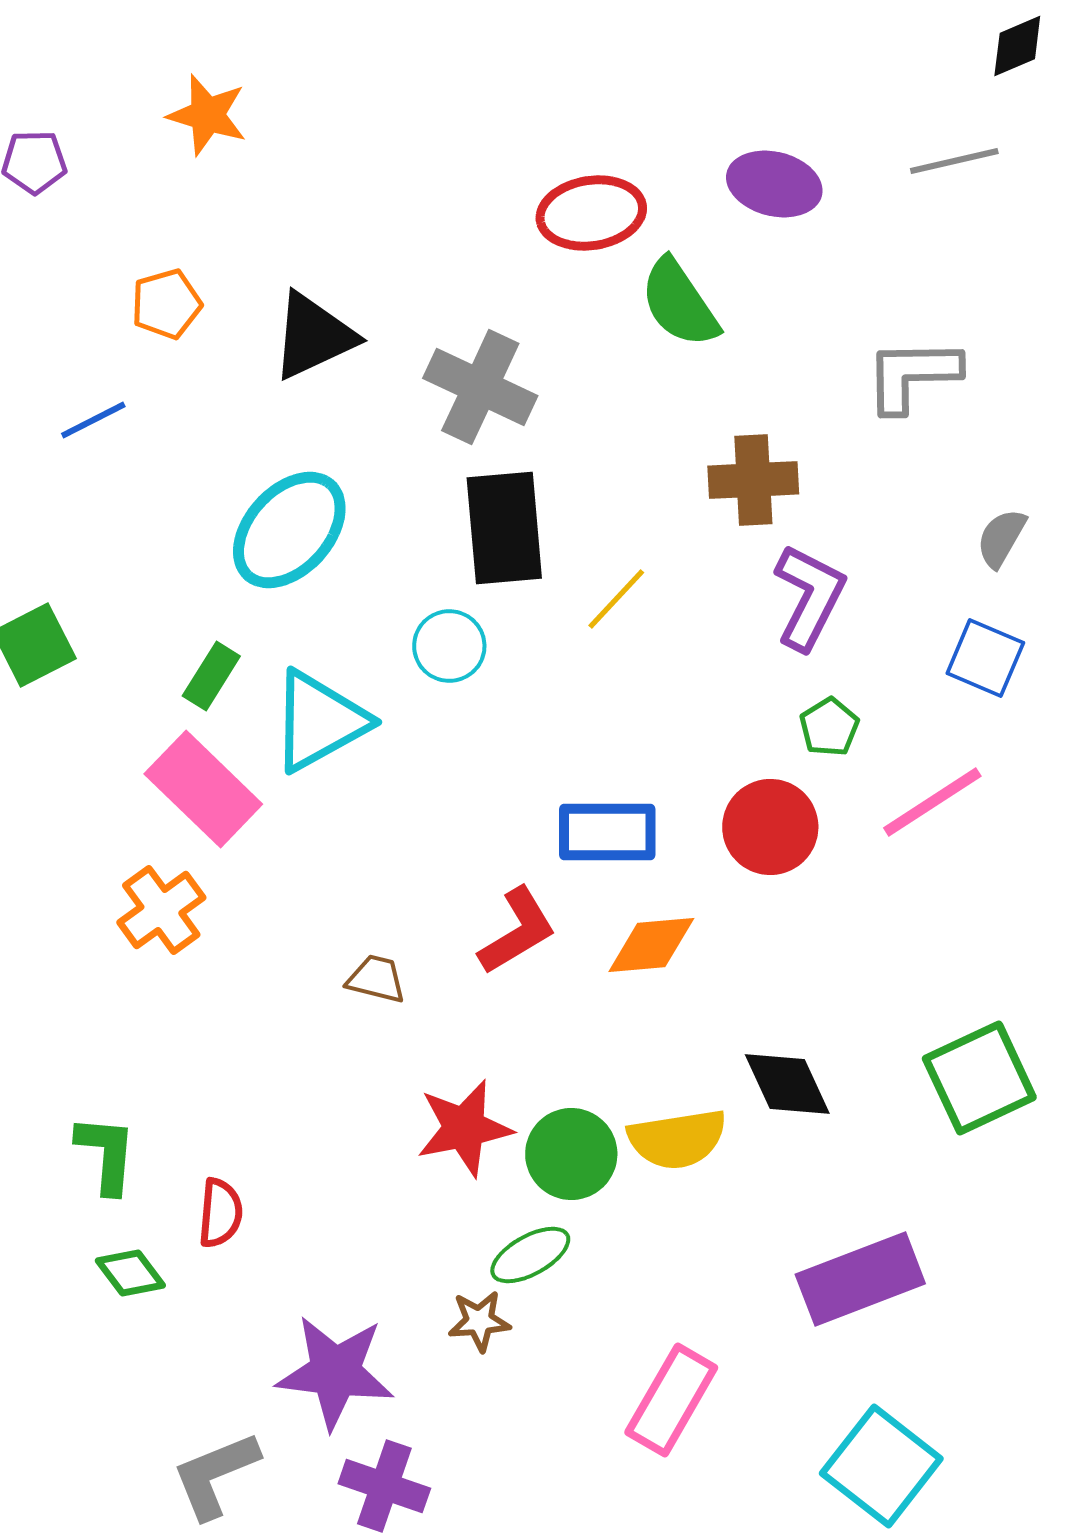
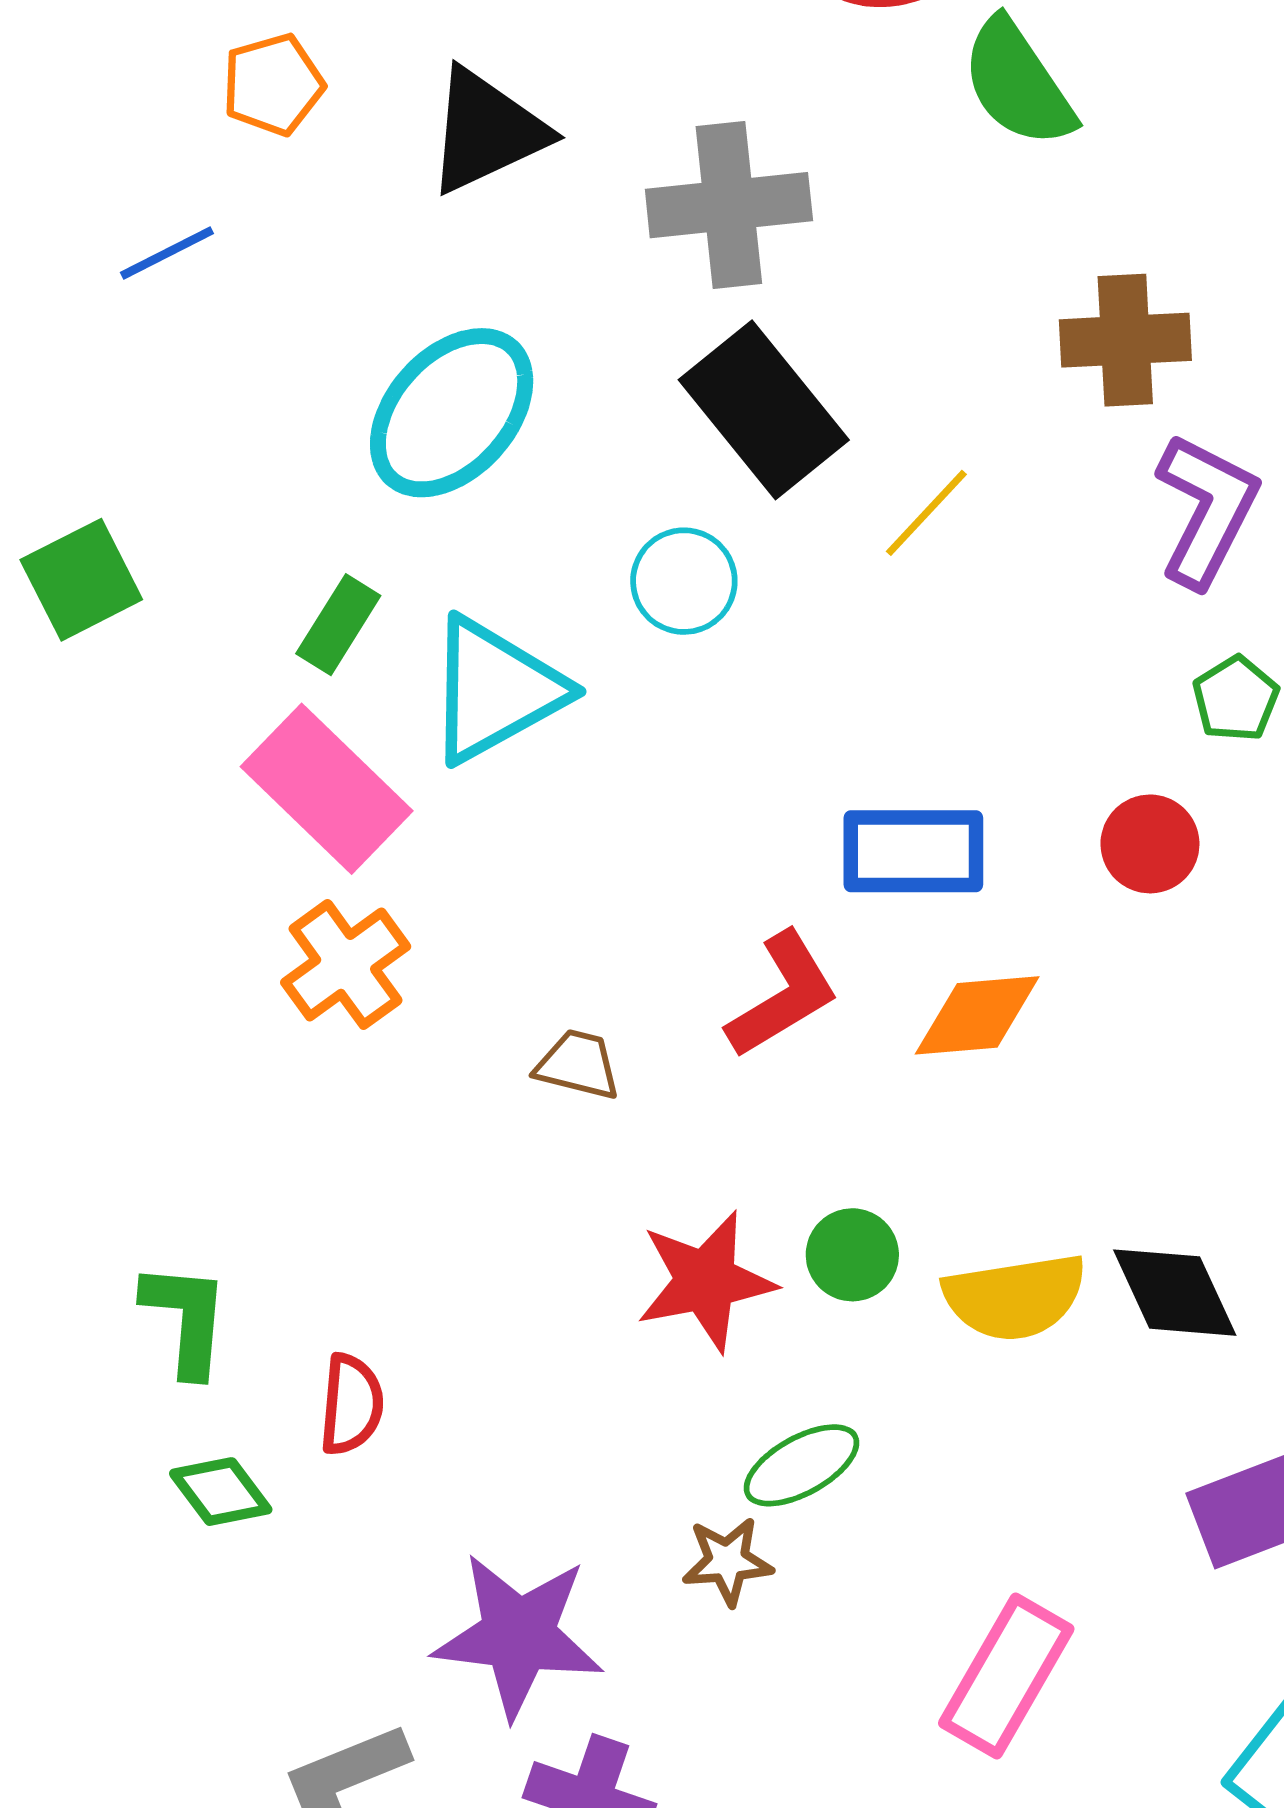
gray cross: (480, 387) -> (729, 205), turned -31
black rectangle: (504, 528) -> (764, 410), turned -34
red circle: (770, 827) -> (1150, 844), size x0.7
orange cross: (161, 910) -> (346, 964), moved
black diamond: (787, 1084) -> (1175, 1293), moved
green circle: (571, 1154) -> (852, 1255), moved, size x0.7

